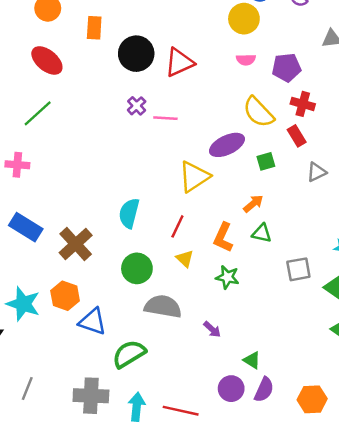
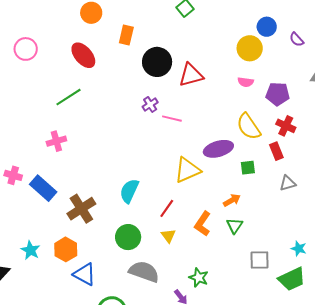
pink cross: (17, 165) -> (56, 141), moved, turned -30
green triangle: (262, 233) -> (235, 226), turned 42
green star: (227, 277) -> (199, 278), moved
cyan star: (23, 304) -> (30, 250), size x0.7

